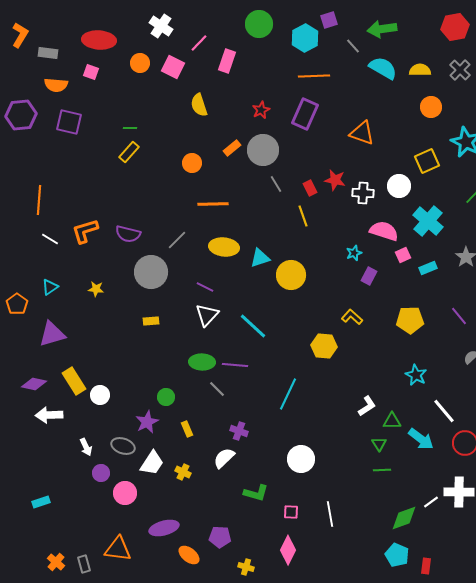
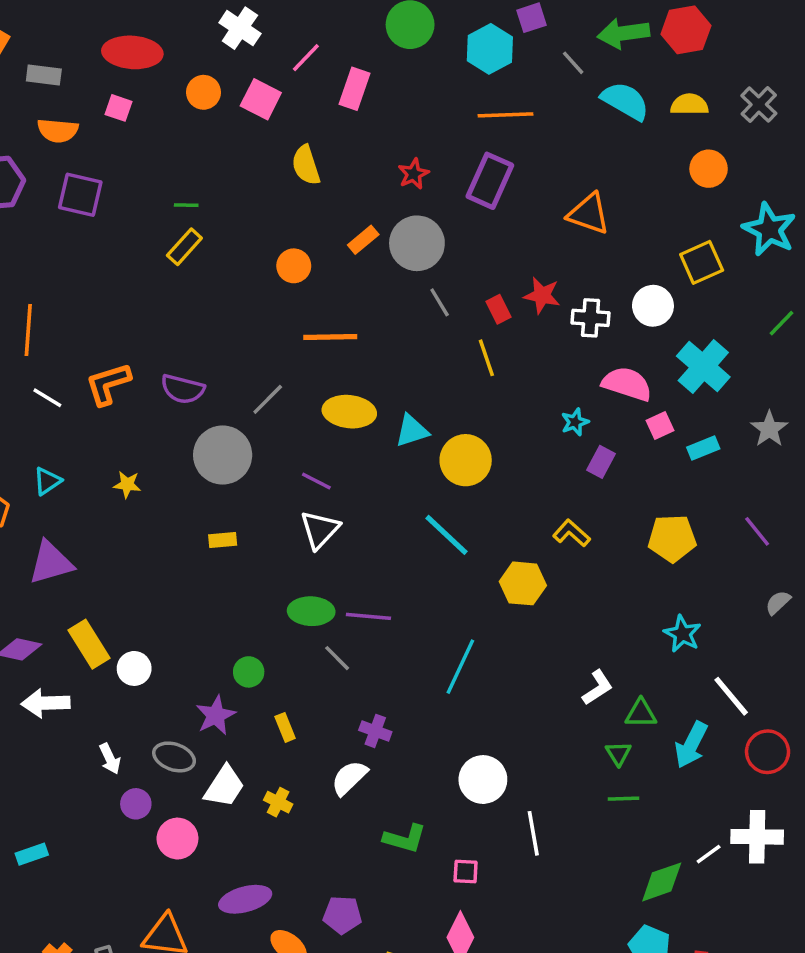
red hexagon: (455, 27) -> (686, 30), moved
cyan line: (253, 326) -> (446, 535), moved
cyan arrow: (421, 439) -> (691, 745), turned 80
white line: (330, 514) -> (533, 833), moved

